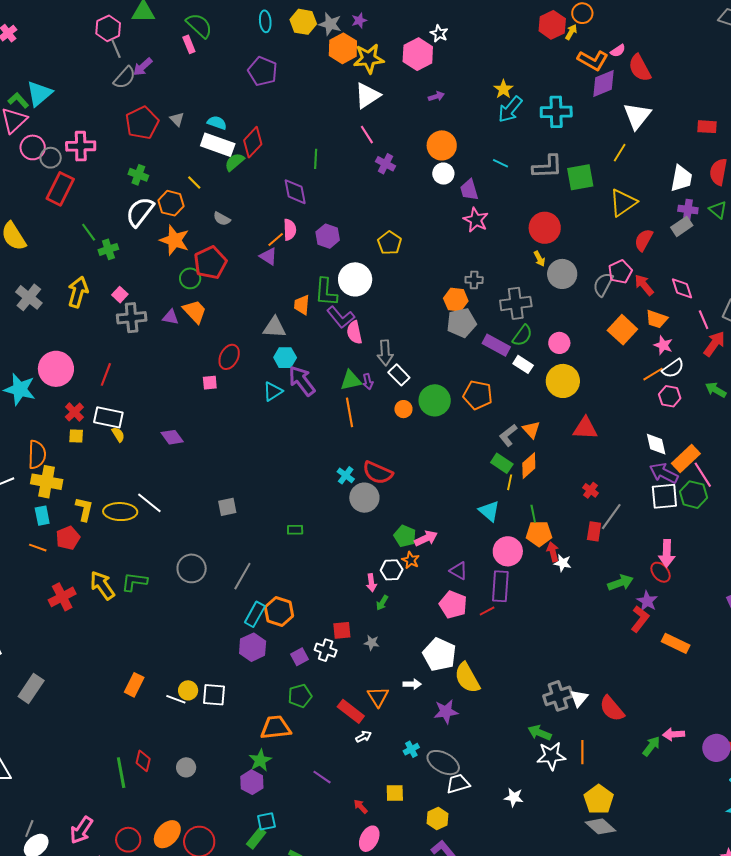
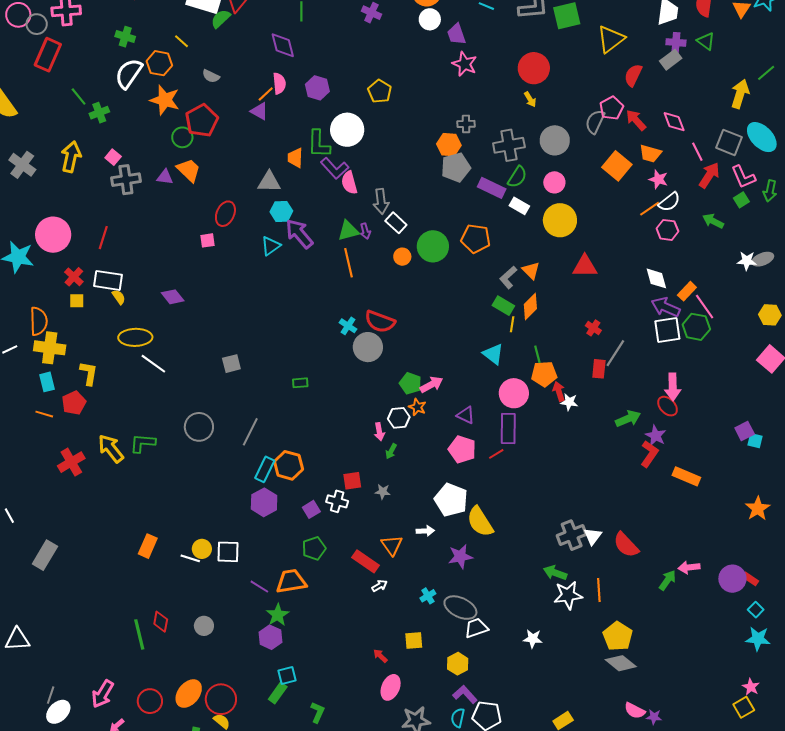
gray circle: (562, 274) -> (555, 140), moved
orange rectangle: (686, 458) -> (687, 291), size x0.7
yellow ellipse: (120, 512) -> (135, 337), moved
purple line: (322, 777) -> (259, 587), moved

